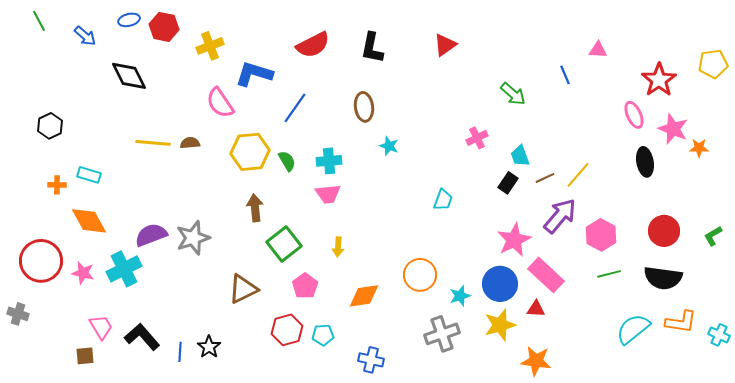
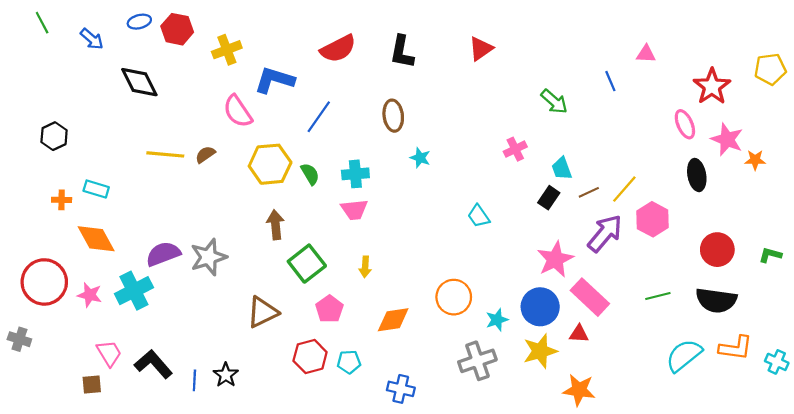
brown semicircle: (190, 143) -> (205, 154), turned -30
cyan trapezoid: (443, 200) -> (479, 216), turned 125
pink hexagon: (601, 235) -> (652, 219), moved
green L-shape: (713, 236) -> (770, 255), turned 45

